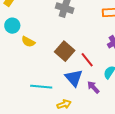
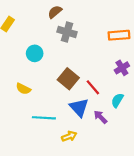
cyan circle: (12, 26) -> (35, 53), moved
yellow semicircle: (28, 42) -> (23, 89), moved

